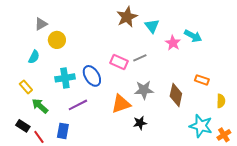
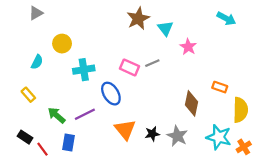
gray triangle: (41, 24) -> (36, 13), moved
cyan arrow: (193, 36) -> (226, 18), moved
blue ellipse: (92, 76) -> (111, 94), moved
cyan cross: (65, 78) -> (84, 70), moved
gray star: (144, 90) -> (177, 136), moved, turned 30
yellow semicircle: (221, 101) -> (240, 110), size x1.6
orange triangle: (121, 104) -> (125, 129), moved, turned -50
green arrow: (40, 106) -> (57, 115), moved

